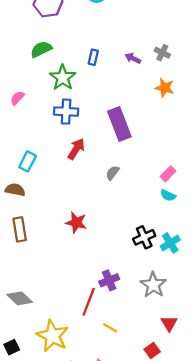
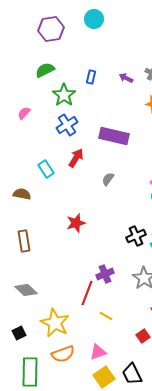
blue cross: (66, 112) -> (67, 125), turned -35
purple rectangle: (119, 124) -> (114, 136), turned -56
cyan rectangle: (28, 161) -> (46, 169), moved, turned -60
red star: (76, 223) -> (76, 223), turned -30
brown rectangle: (20, 229) -> (24, 241), moved

